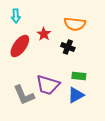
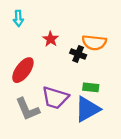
orange semicircle: (75, 24) -> (94, 43), moved
red ellipse: (20, 46) -> (23, 70), moved
blue triangle: (76, 95) -> (87, 109), size x1.4

